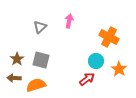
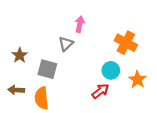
gray triangle: (40, 27) -> (66, 44), moved
brown star: (17, 59) -> (20, 55), moved
orange semicircle: (36, 85) -> (42, 98), turned -78

